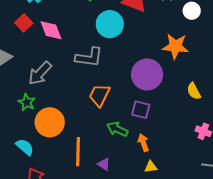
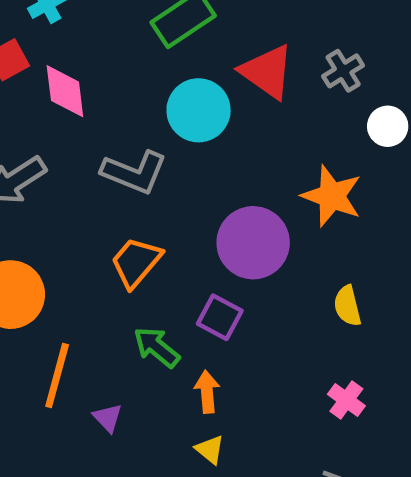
yellow triangle: (151, 167) -> (210, 450), turned 32

